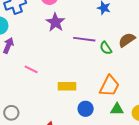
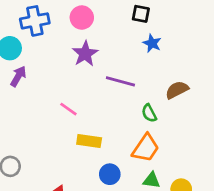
green semicircle: (106, 48) -> (149, 113), moved
pink line: (31, 69) -> (68, 109), moved

